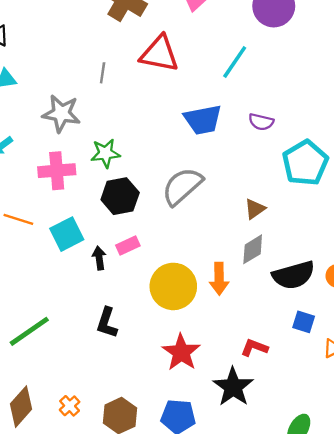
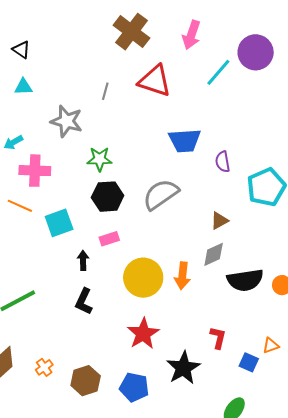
cyan line: (235, 62) -> (218, 72), moved
purple semicircle: (261, 122) -> (223, 162), moved, turned 60
pink cross: (57, 171) -> (35, 171), moved
black arrow: (99, 258) -> (83, 260), moved
blue square: (304, 322) -> (249, 362), moved
red L-shape: (254, 348) -> (218, 338), moved, turned 75

